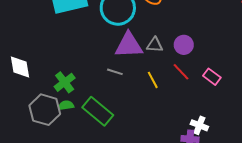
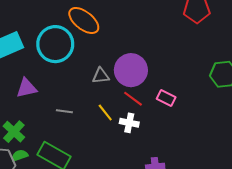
purple triangle: (129, 45) -> (27, 88), moved, size x0.7
purple circle: (184, 45) -> (131, 70), size x1.6
white cross: (199, 125) -> (129, 123), moved

